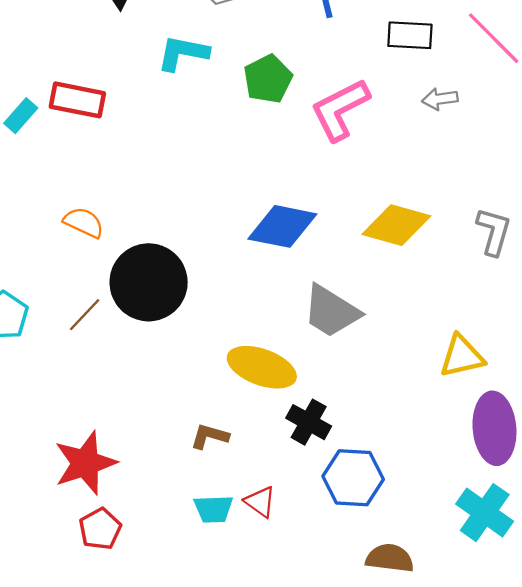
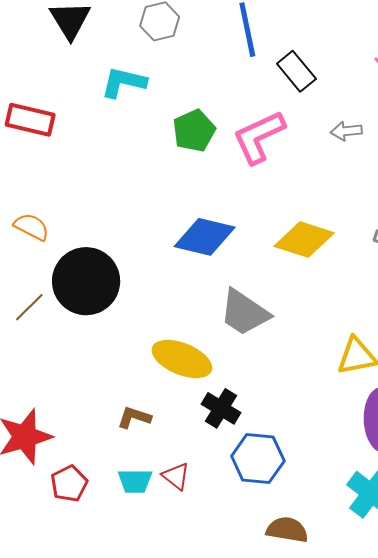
black rectangle: (410, 35) -> (296, 71), moved, turned 45
green pentagon: (268, 79) -> (194, 131), moved
red pentagon: (100, 529) -> (69, 484), moved

